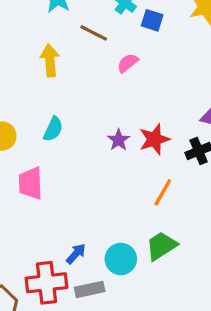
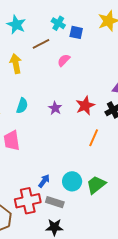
brown line: (94, 33) -> (41, 44), turned -48
purple star: (119, 140) -> (55, 108), moved
green trapezoid: (161, 246) -> (96, 185), moved
gray rectangle: (90, 289) -> (55, 202), turned 36

